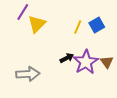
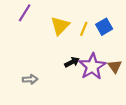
yellow triangle: (37, 24) -> (60, 26), moved
gray arrow: (28, 74) -> (30, 79), size x0.6

